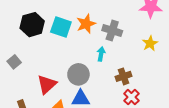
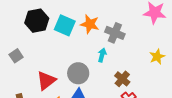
orange star: (86, 24) -> (90, 24), turned 30
yellow star: (150, 43) -> (157, 57), moved
brown cross: (123, 76) -> (122, 79), turned -35

